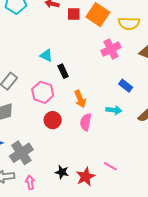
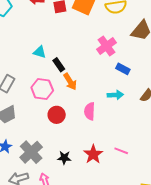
pink cross: (111, 49) -> (107, 46), moved
orange arrow: (80, 99) -> (70, 82), moved
black star: (62, 172) -> (64, 158), moved
red star: (86, 177) -> (93, 154), moved

